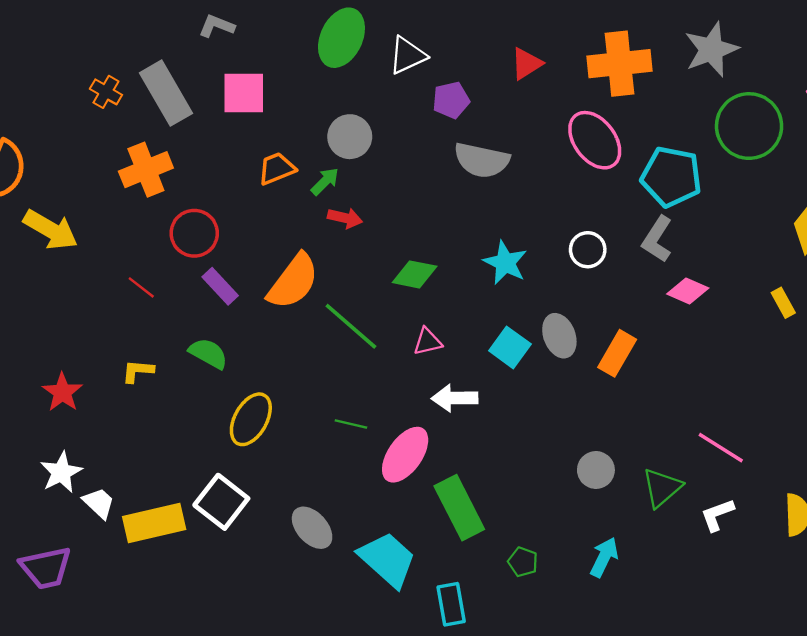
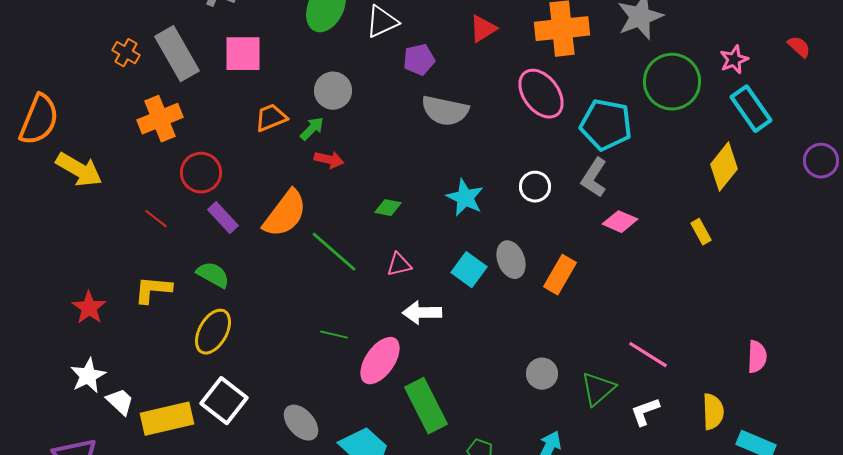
green diamond: (415, 274) -> (388, 208), size x0.7
yellow L-shape: (138, 371) -> (153, 290), size x1.4
yellow ellipse: (251, 419) -> (213, 332), moved

